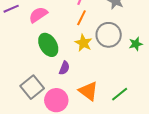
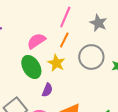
pink semicircle: (38, 15) -> (36, 41), moved
yellow star: (83, 43) -> (56, 63), moved

